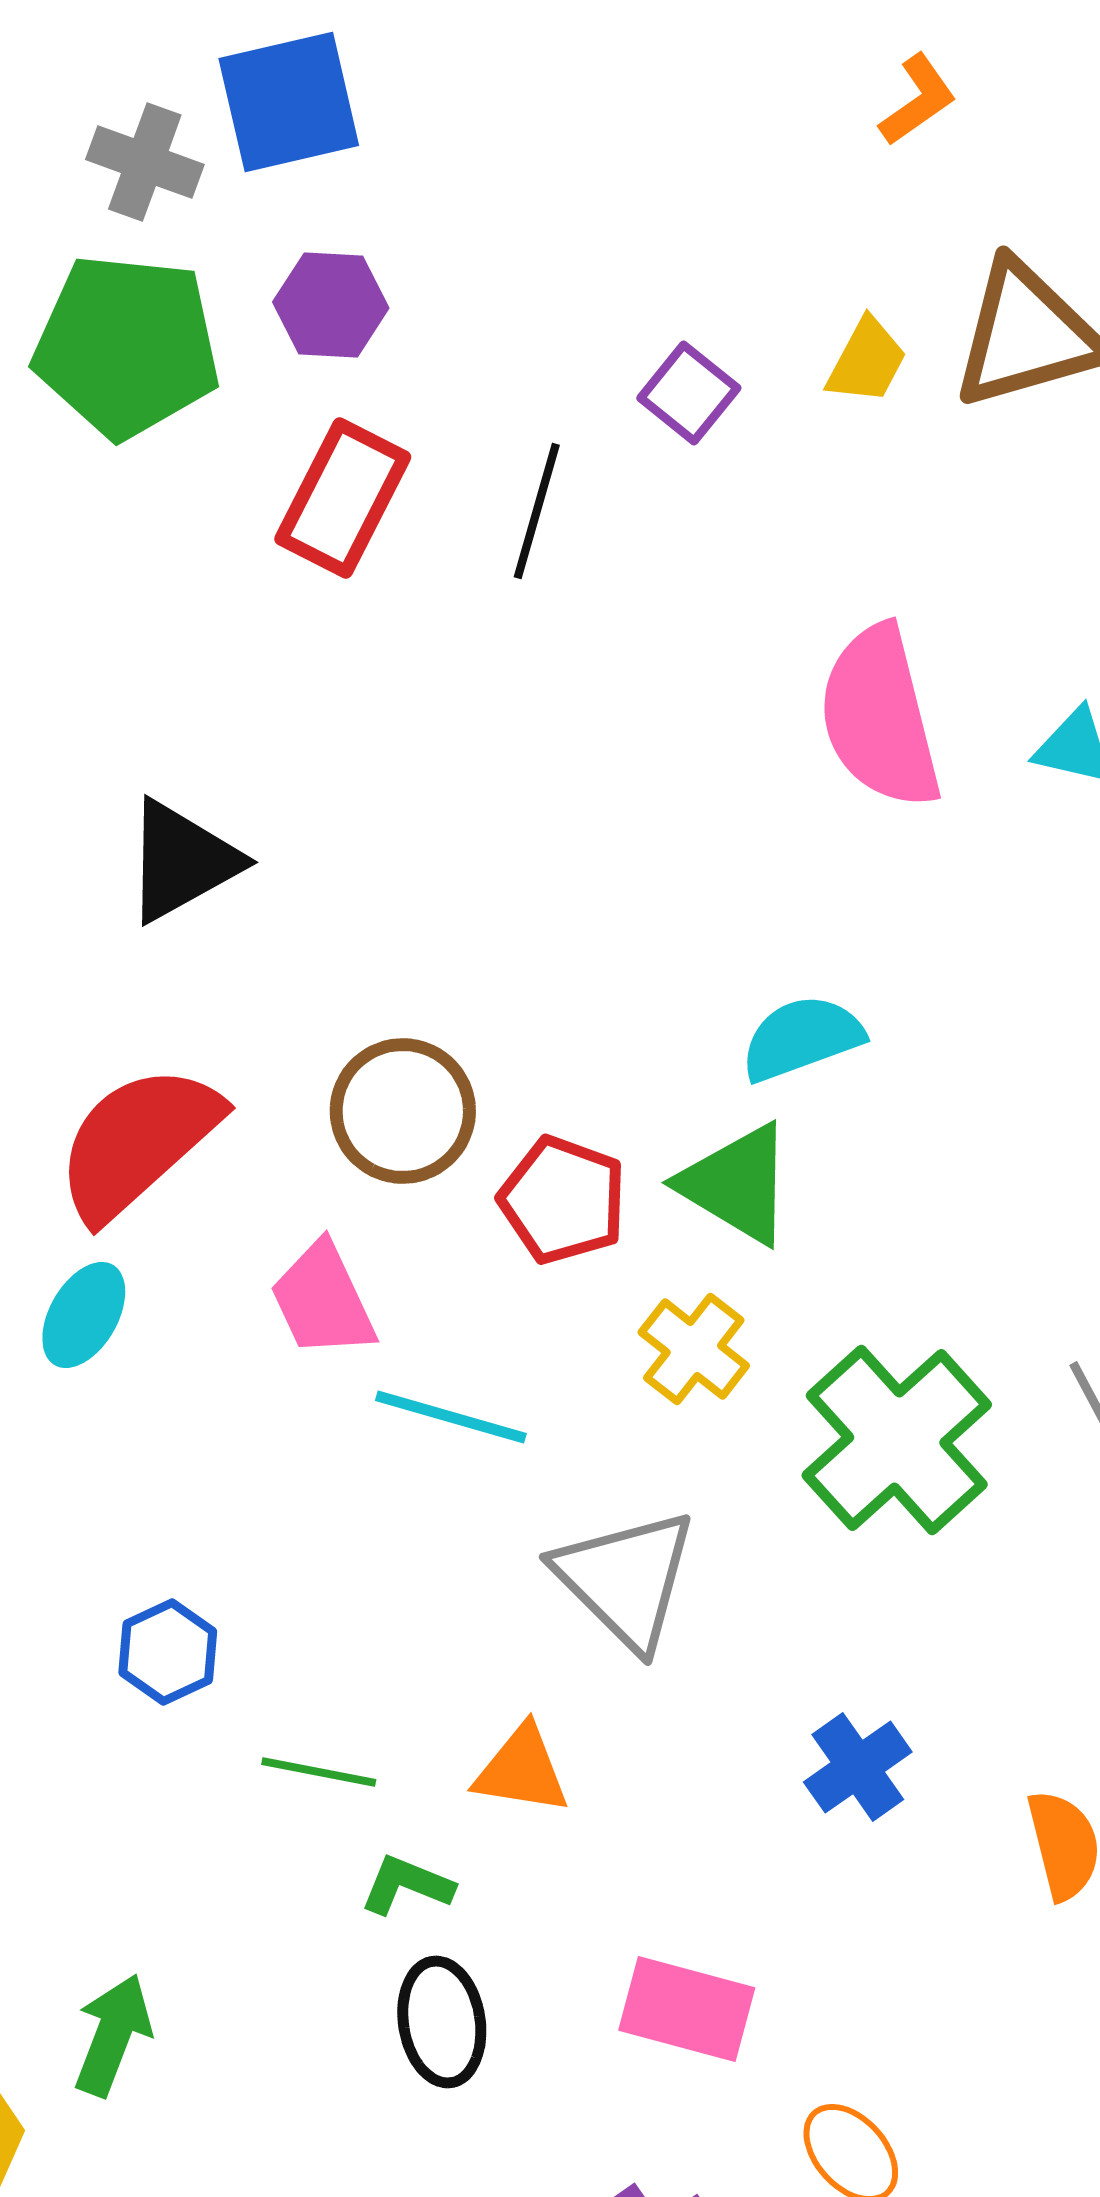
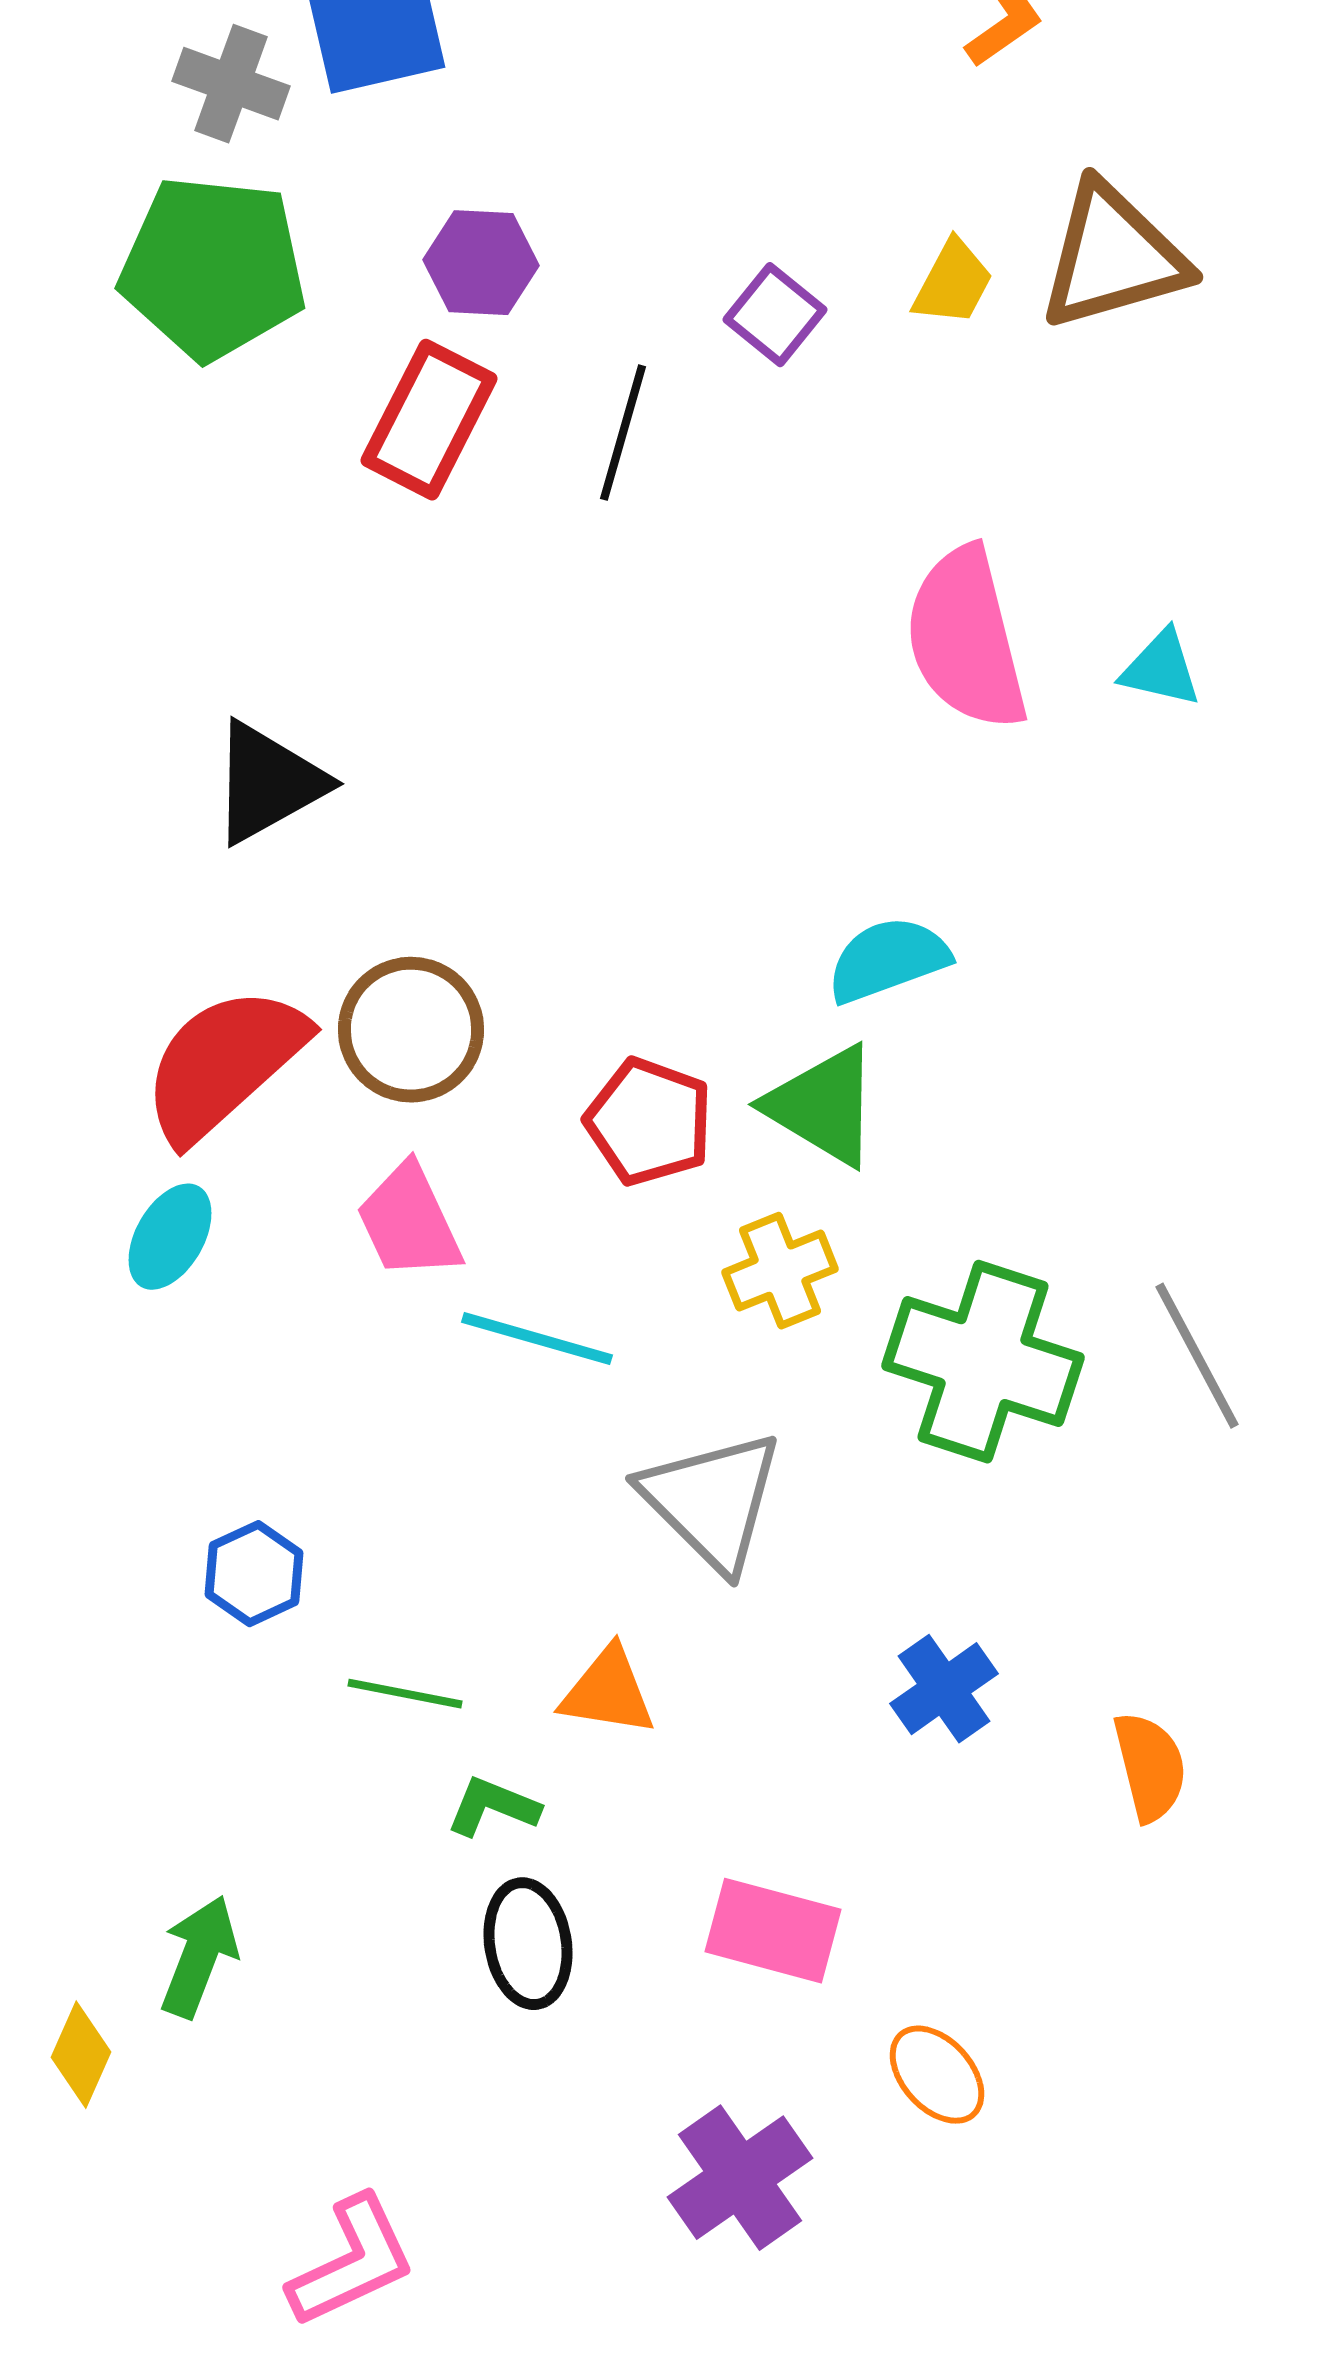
purple hexagon: (331, 305) -> (481, 263), moved
brown circle: (403, 1111) -> (411, 1030), moved
yellow cross: (694, 1349) -> (780, 1271), turned 30
green cross: (897, 1440) -> (983, 1362), turned -30

